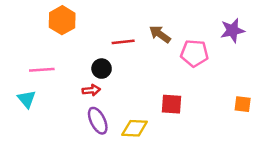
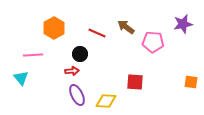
orange hexagon: (62, 20) -> (54, 28), moved
red line: (123, 42) -> (97, 33), turned 30

